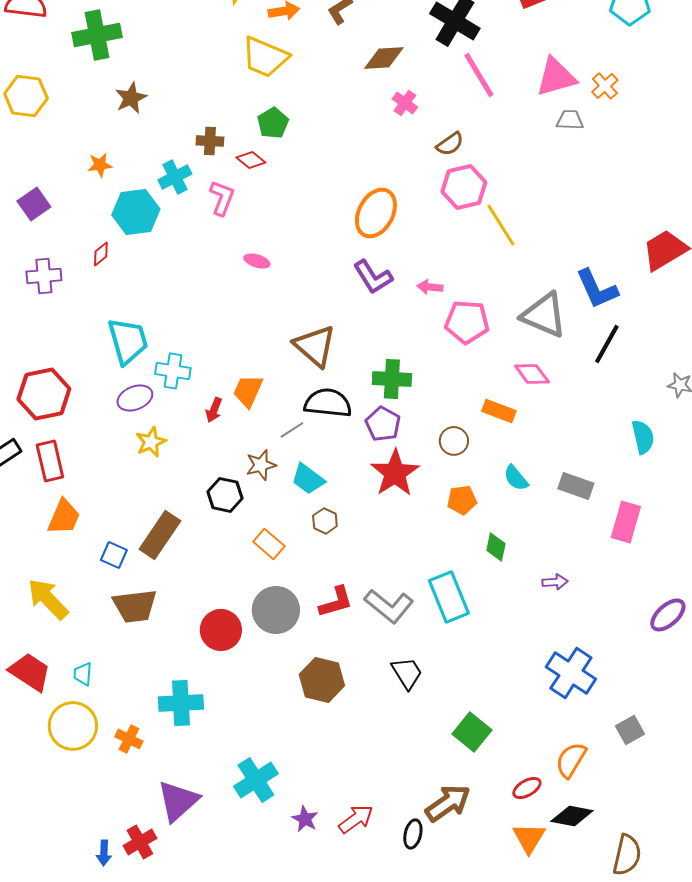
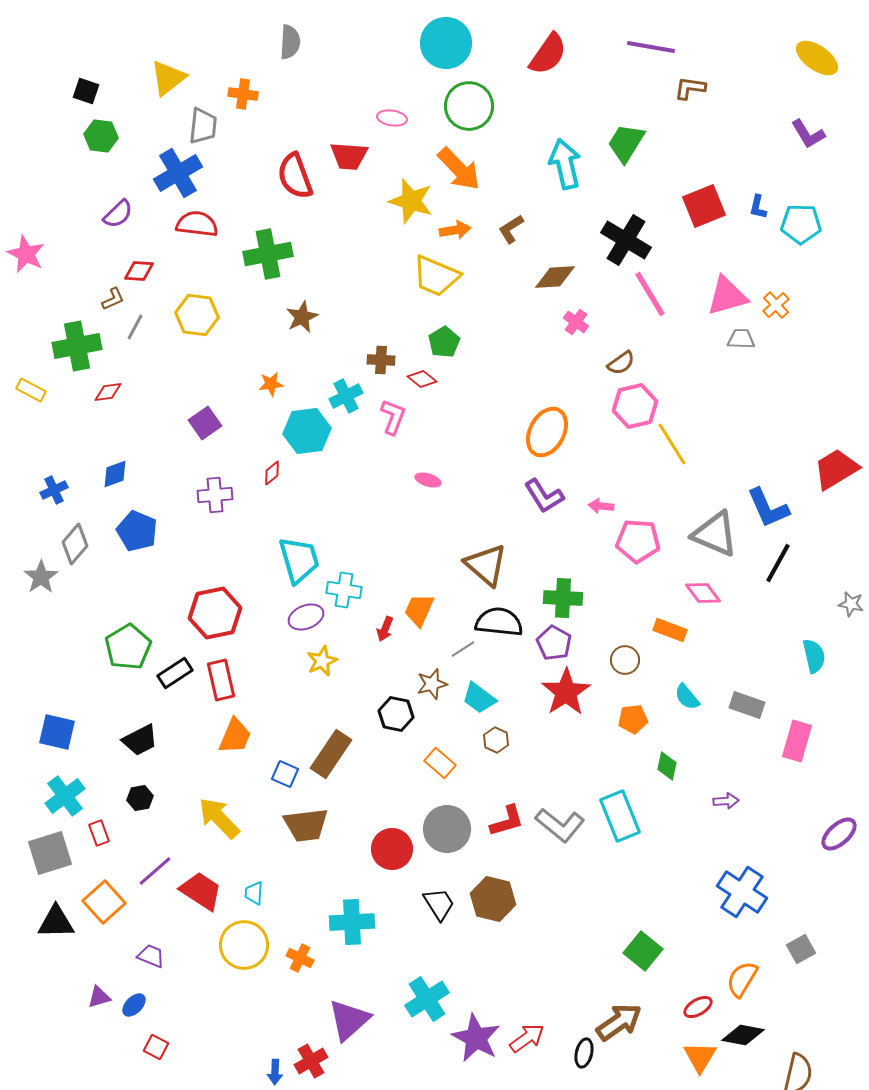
black trapezoid: (407, 673) -> (439, 904), moved
purple star: (305, 819) -> (476, 1038), size x1.8

